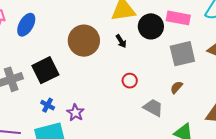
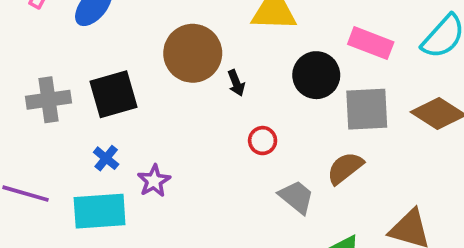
black circle: (151, 26) -> (316, 75), moved
black arrow: (121, 41) -> (236, 83), moved
brown semicircle: (177, 87) -> (345, 168), size x1.5

